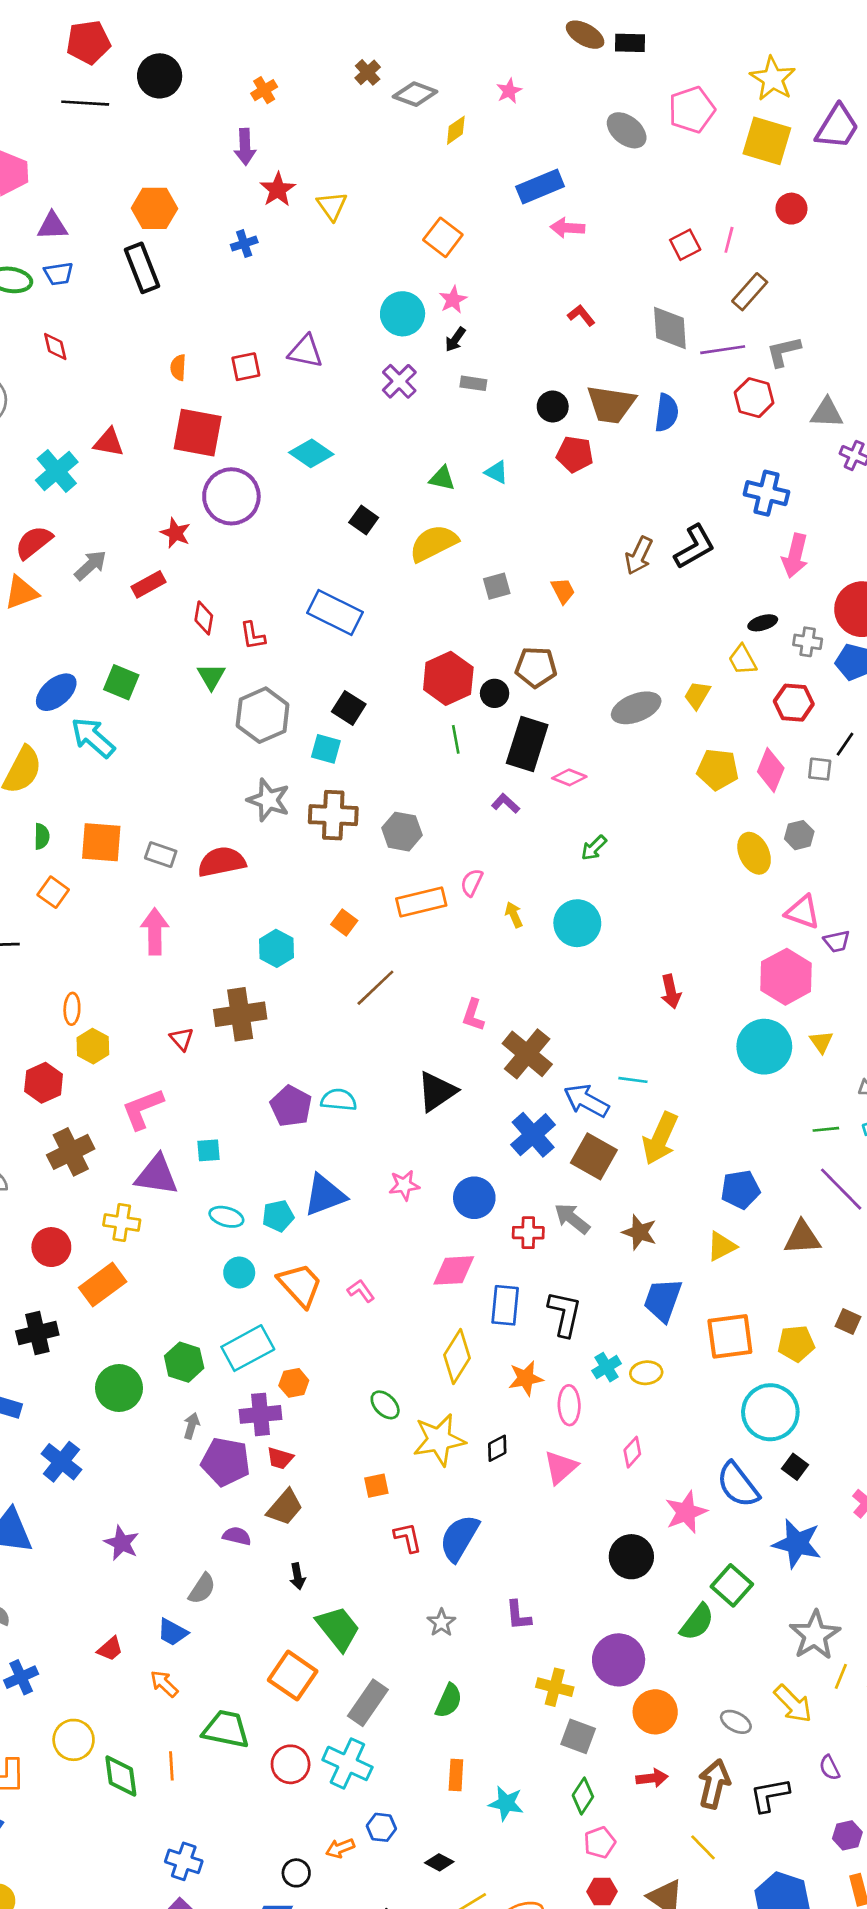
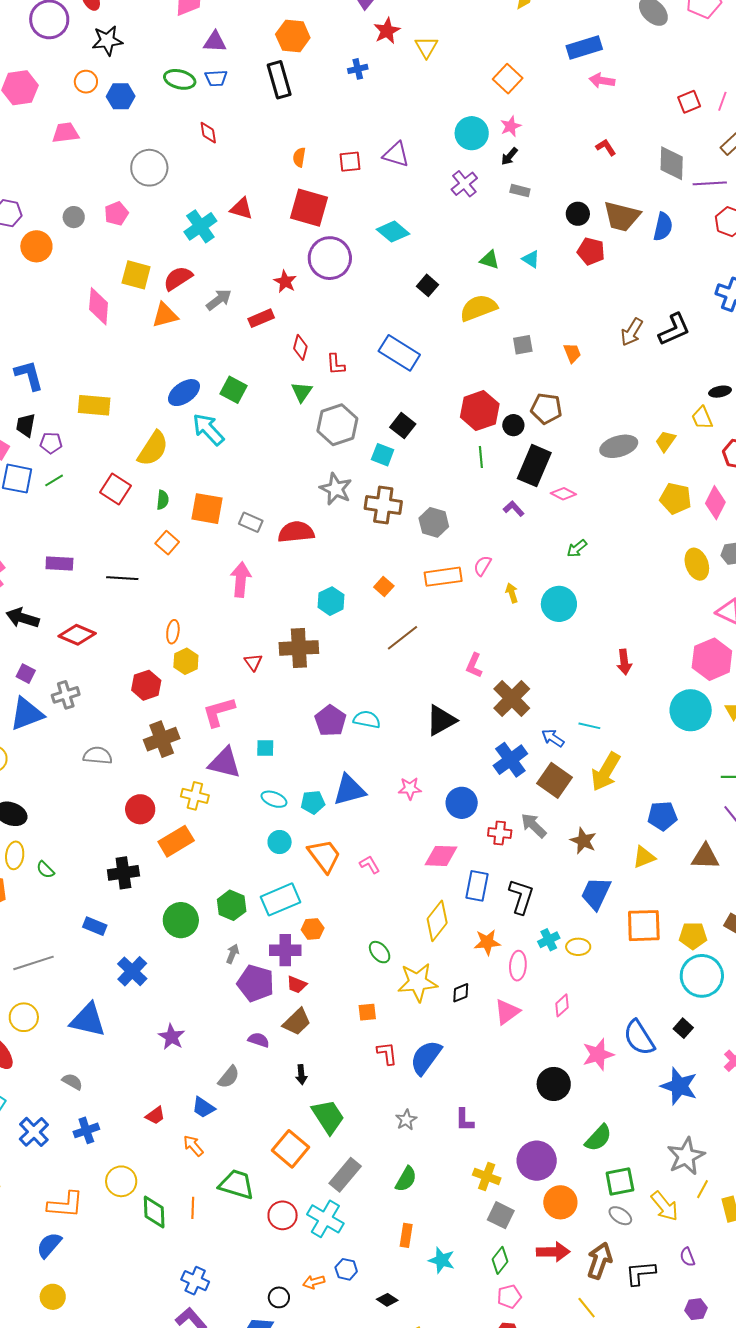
blue arrow: (586, 1101) -> (553, 738), size x0.7
cyan circle: (770, 1412) -> (702, 976), moved
green square: (732, 1585) -> (620, 1181), moved, turned 32
red arrow: (652, 1778) -> (553, 1252), size x1.4

